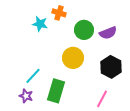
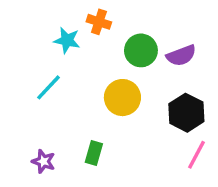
cyan line: (33, 76) -> (48, 87), moved
green rectangle: (56, 91) -> (94, 153), size x0.6
pink line: (102, 99) -> (196, 155), moved

